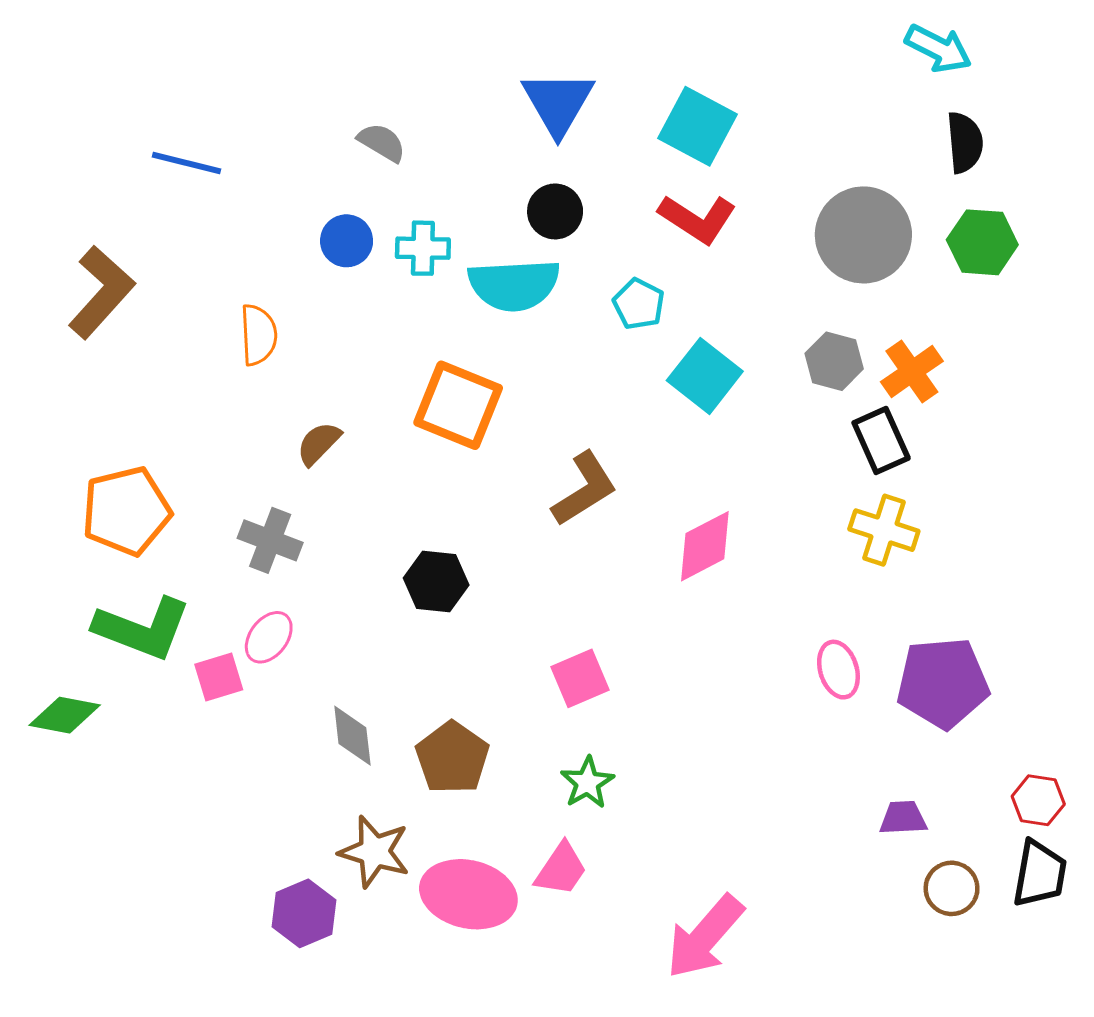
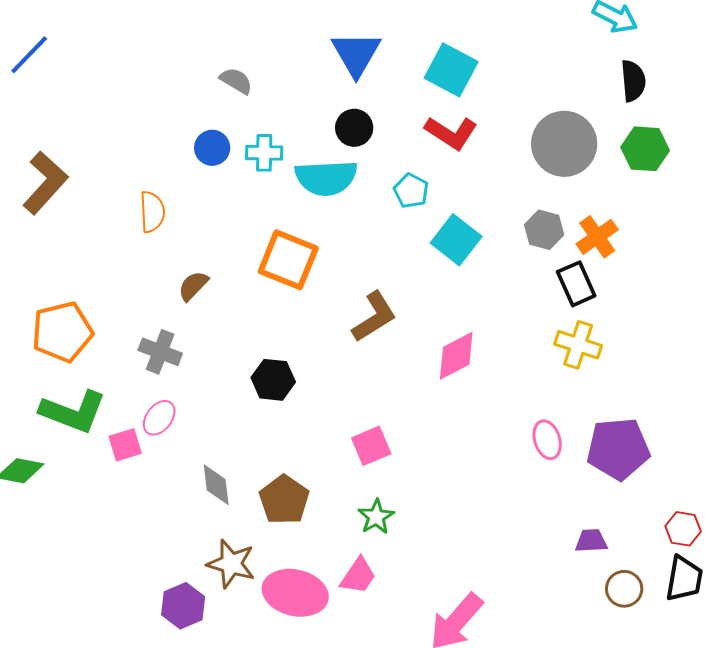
blue line: (186, 163) -> (29, 55), moved, turned -60

